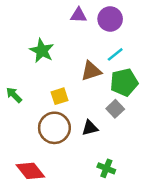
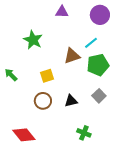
purple circle: (110, 19) -> (100, 15), moved
gray square: (115, 109) -> (99, 96), moved
brown circle: (54, 128) -> (43, 101), size x0.7

